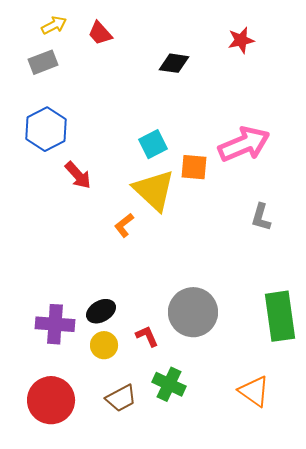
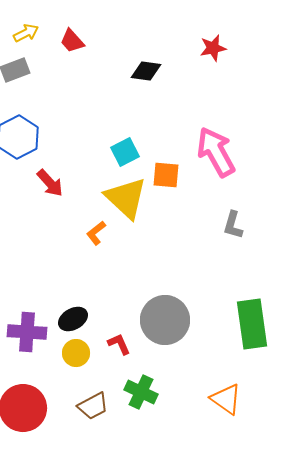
pink arrow: (244, 144) -> (216, 152), turned -96

